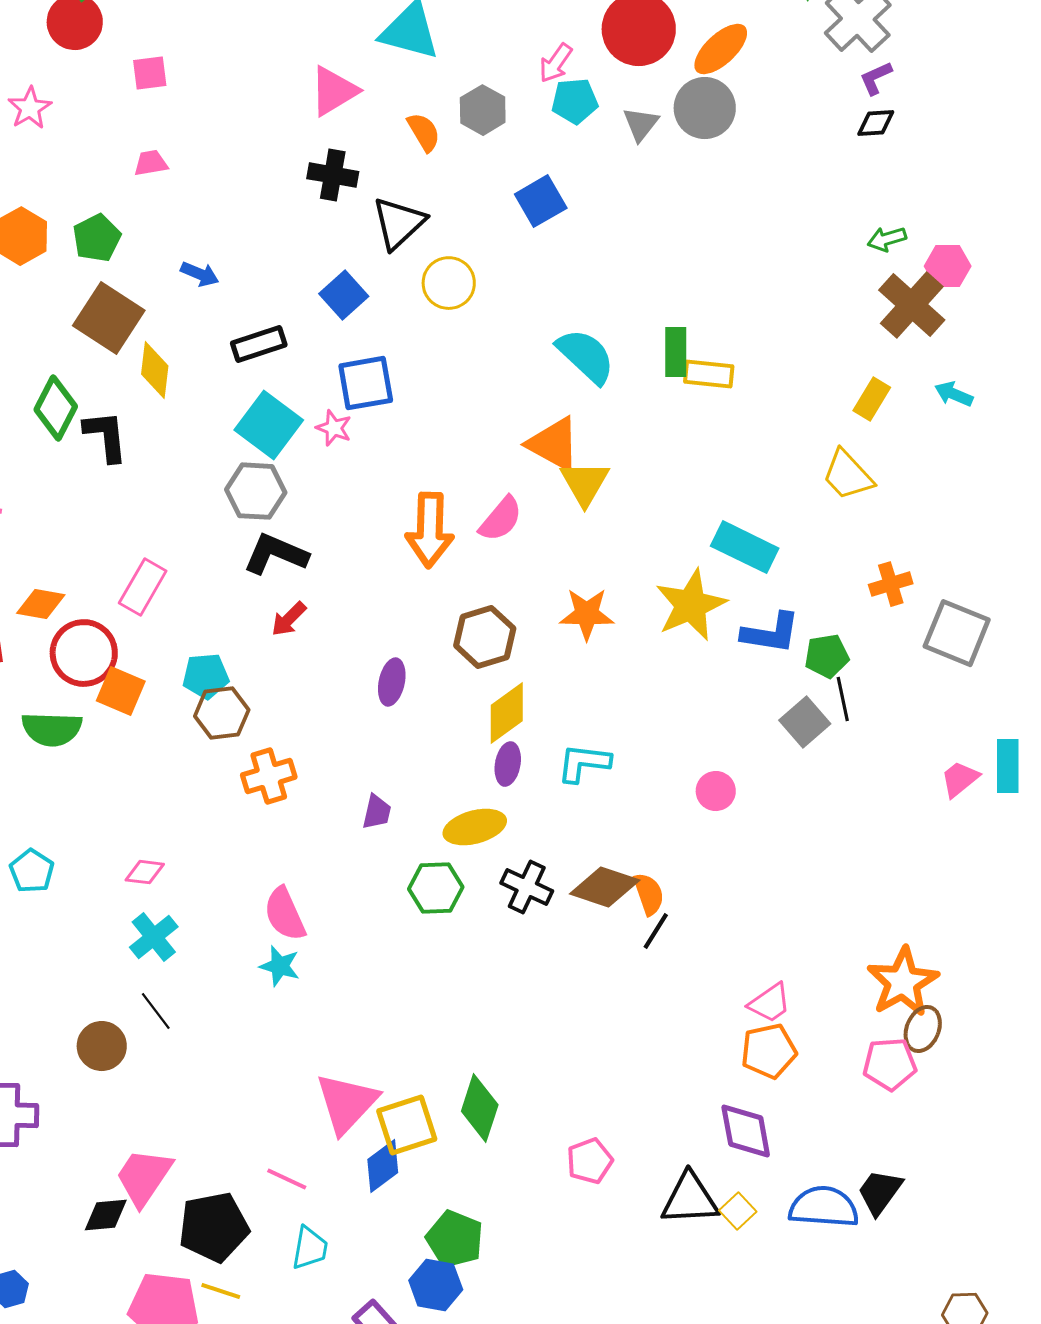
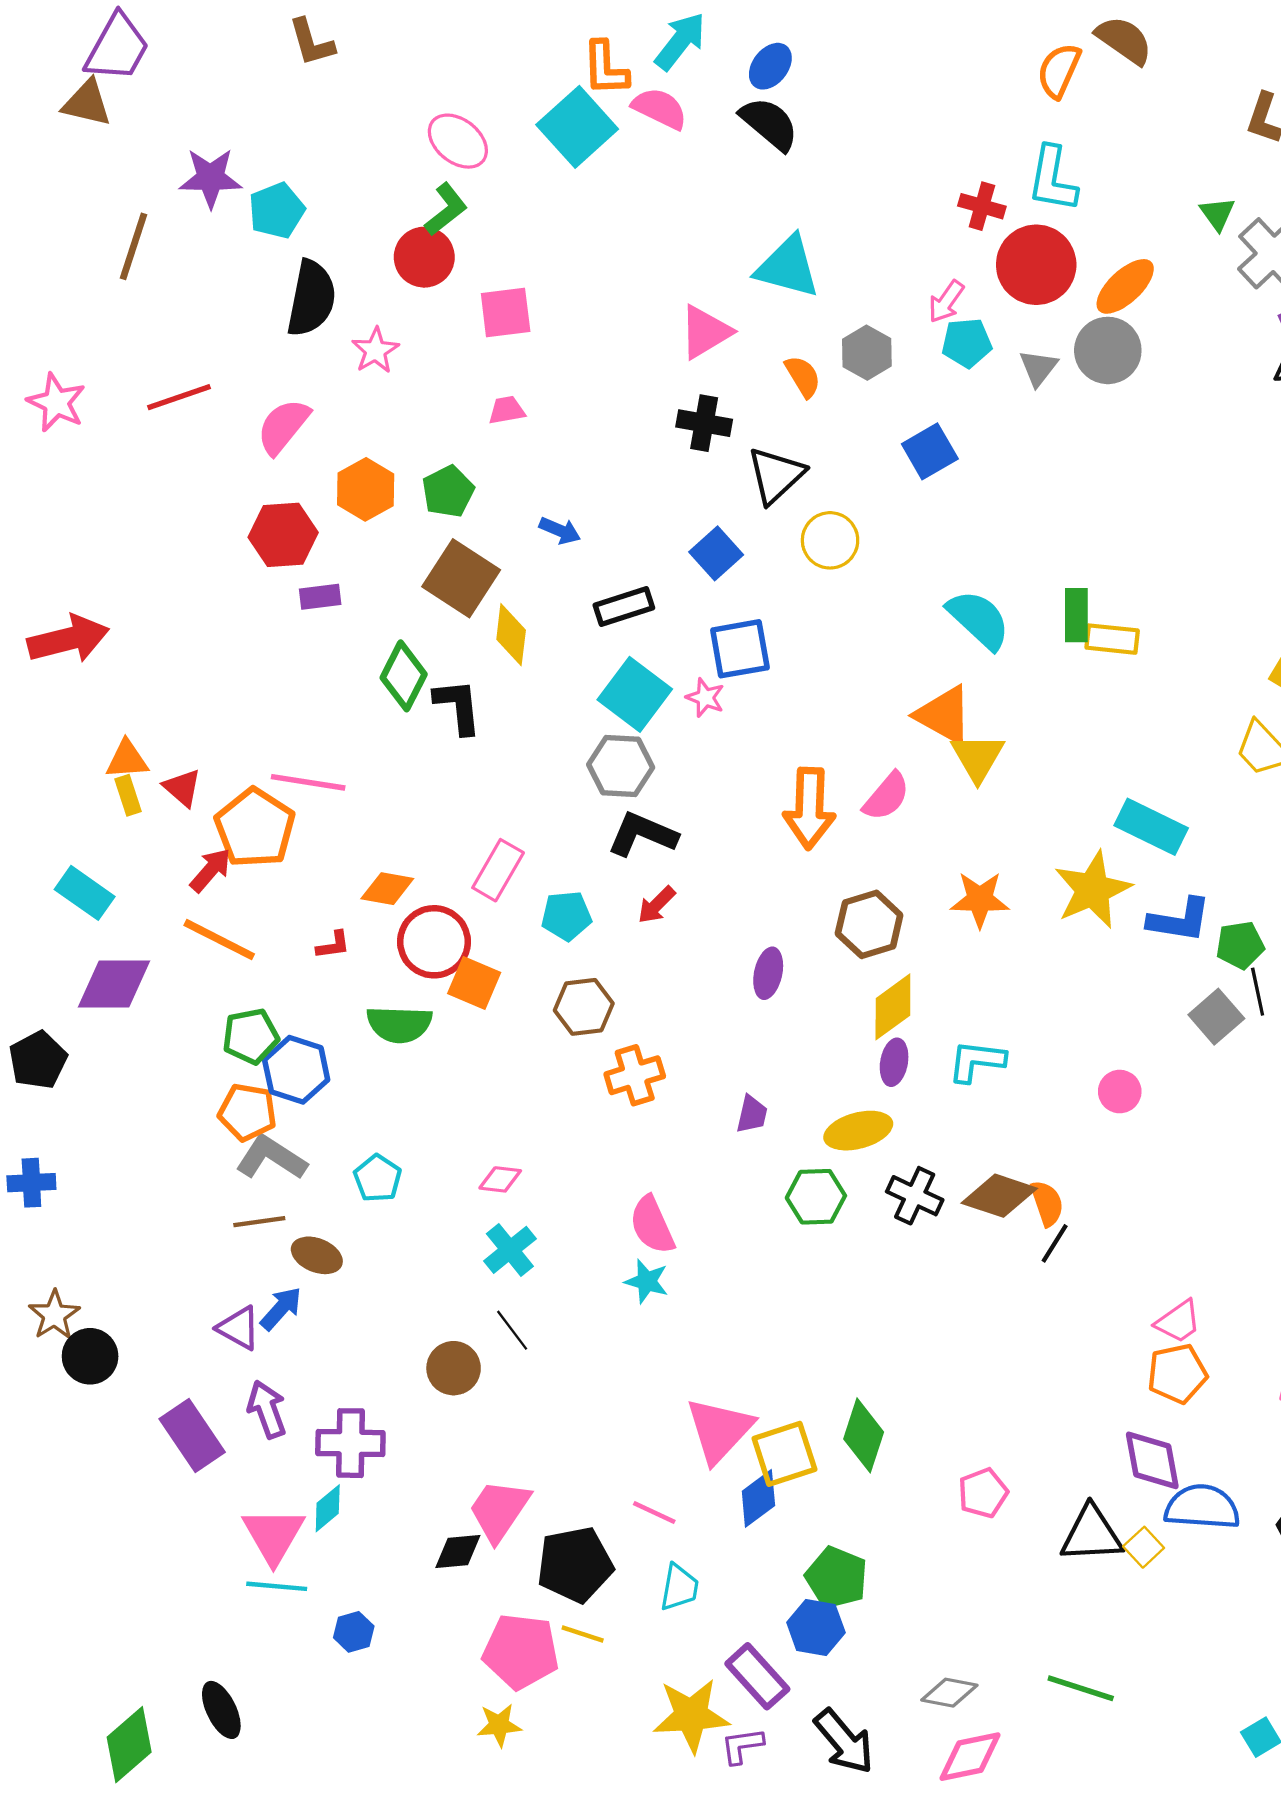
pink square: (150, 73) -> (506, 312), size x1.4
cyan pentagon: (206, 676) -> (566, 916), moved
blue semicircle: (824, 1207) -> (1202, 1507), moved

